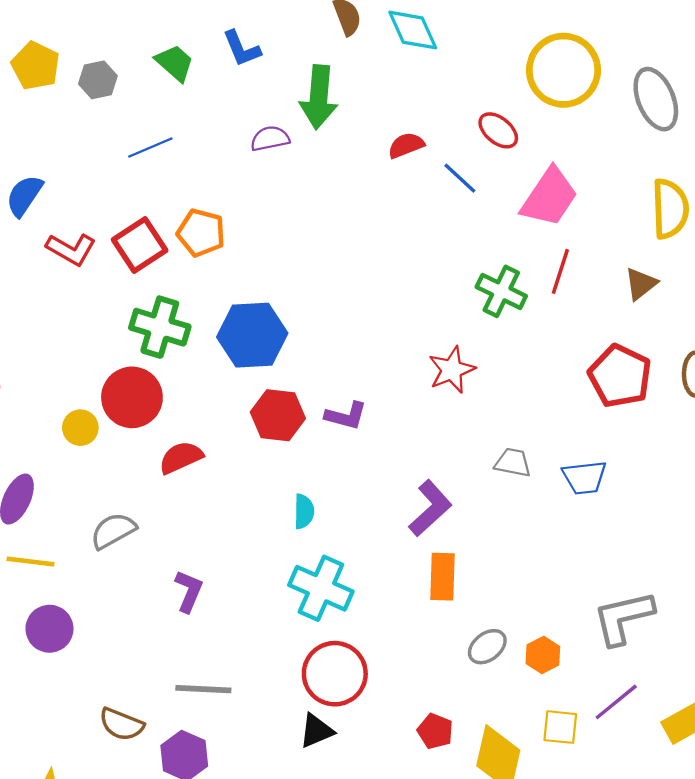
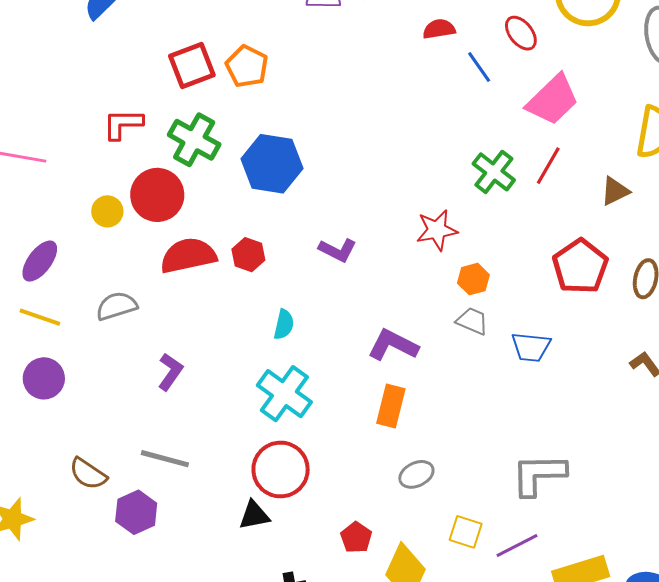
red L-shape: (71, 249) -> (123, 124), moved, turned 138
red hexagon: (278, 415) -> (248, 255), moved, size x0.7
red semicircle: (181, 457) -> (188, 256), size x1.4
purple L-shape: (430, 508) -> (393, 345), turned -123
orange hexagon: (543, 655) -> (473, 279), moved
yellow square: (560, 727) -> (466, 532), moved

